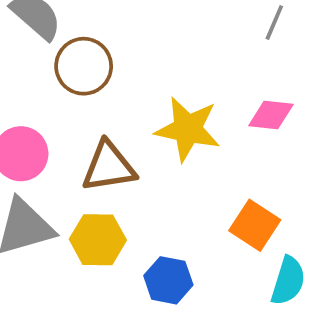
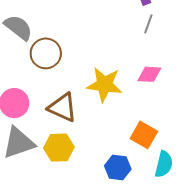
brown triangle: (109, 167) -> (63, 107), turned 36
blue hexagon: (168, 280) -> (118, 167), moved

